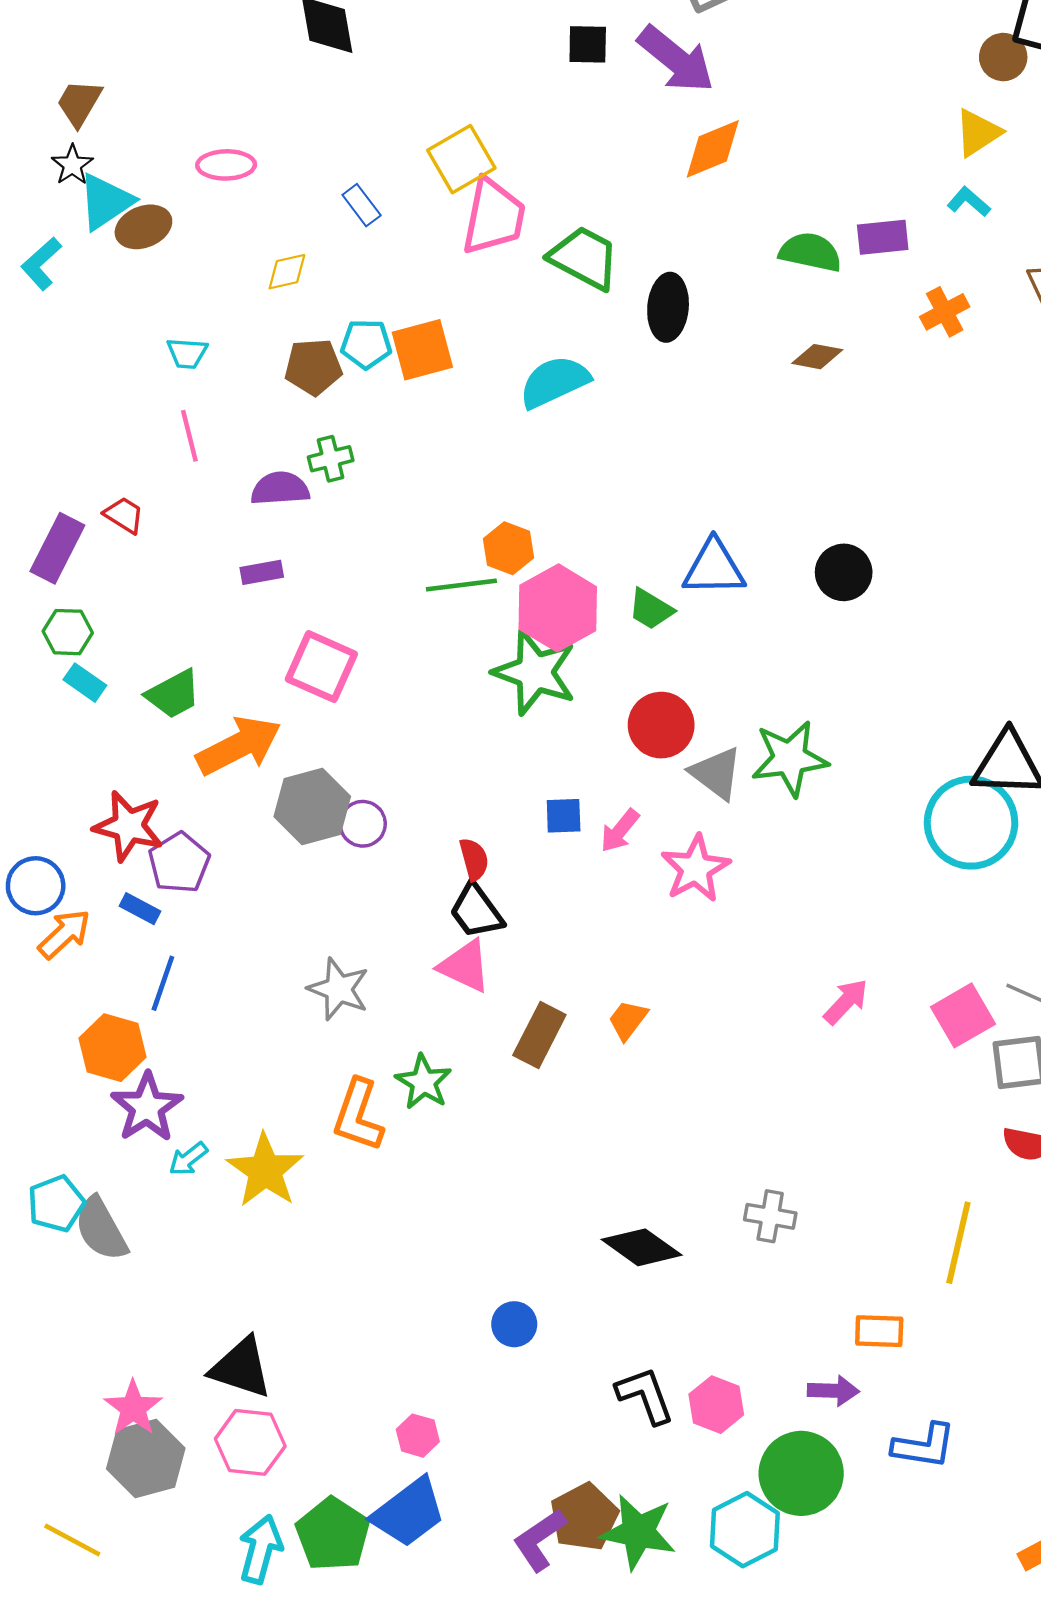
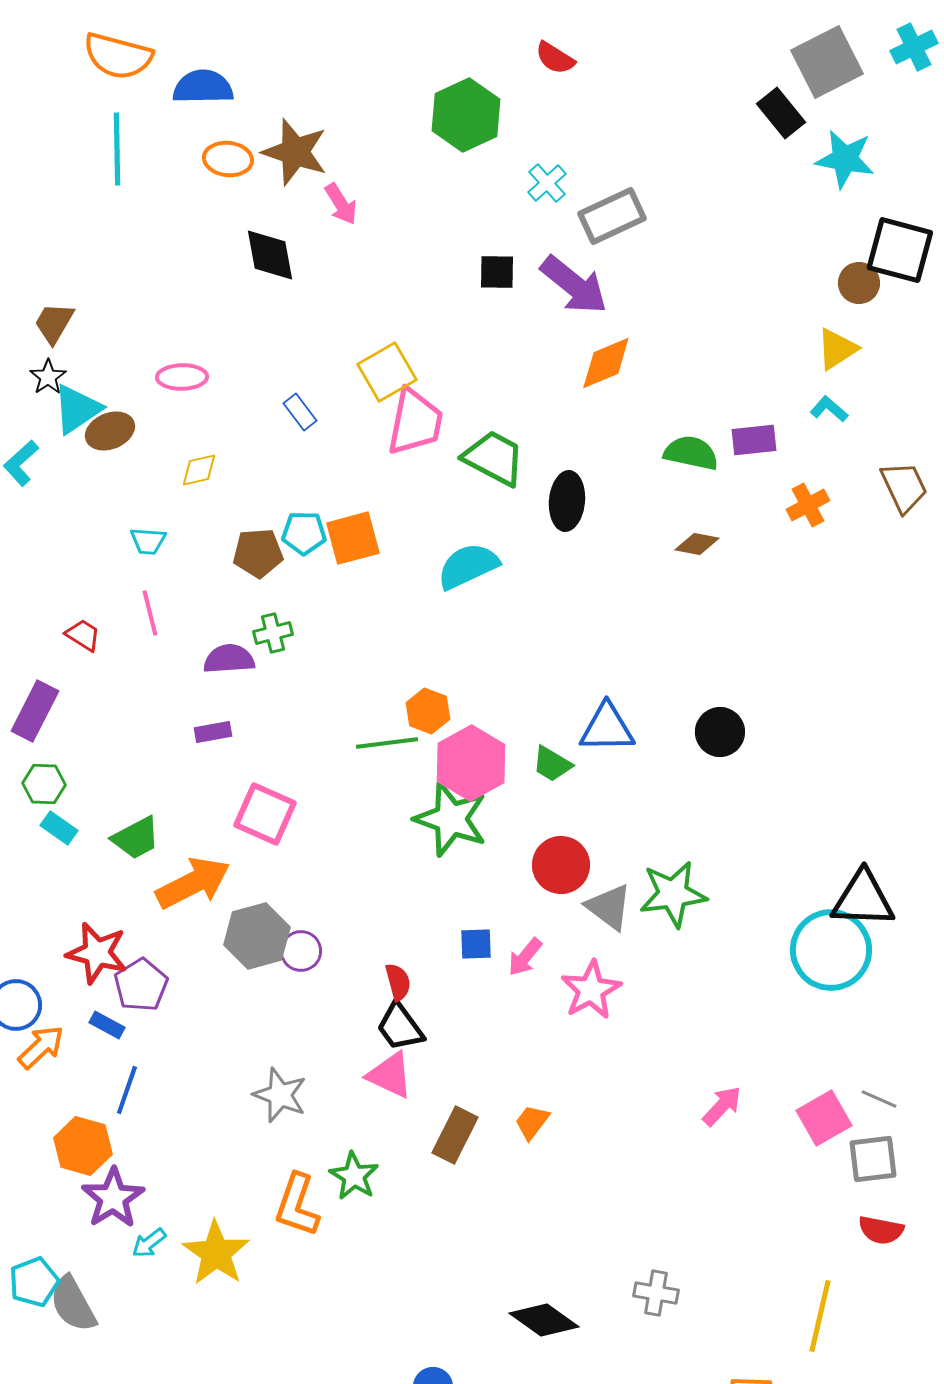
yellow diamond: (287, 272) -> (199, 470), moved
red trapezoid: (124, 515) -> (83, 635), moved

